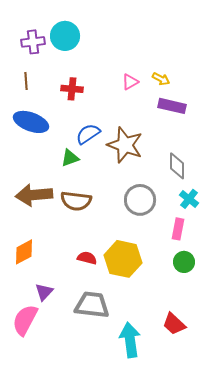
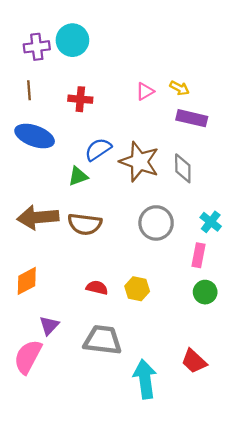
gray diamond: (177, 166) -> (183, 168), moved
yellow hexagon: (123, 259) -> (137, 289), size x0.6

